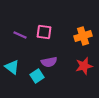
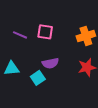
cyan triangle: (12, 67) -> (12, 68), turned -42

